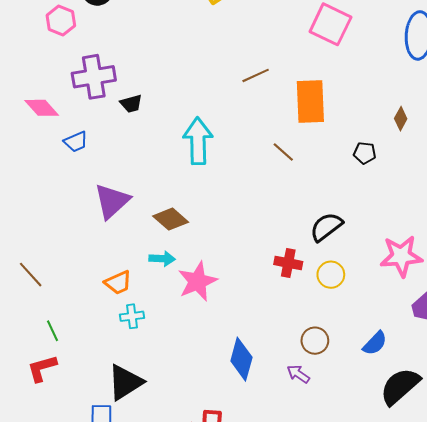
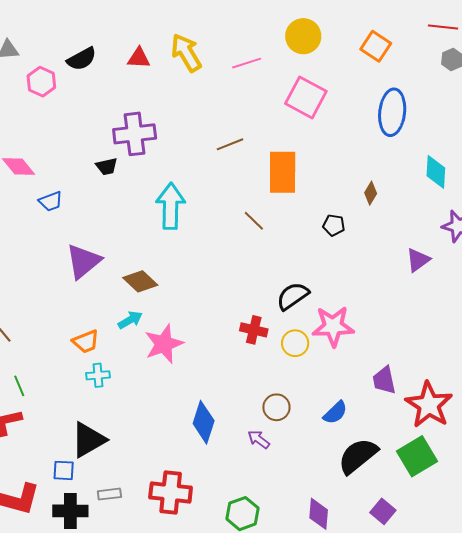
purple cross: (94, 77) -> (135, 134), moved
pink star: (401, 256) -> (333, 326), moved
cyan arrow: (162, 259) -> (130, 320), turned -35

